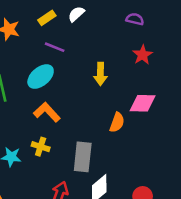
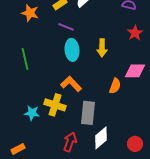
cyan ellipse: (41, 77) -> (72, 50), moved, turned -55
orange L-shape: (47, 112) -> (71, 84), moved
yellow cross: (41, 147) -> (55, 105), size x1.5

